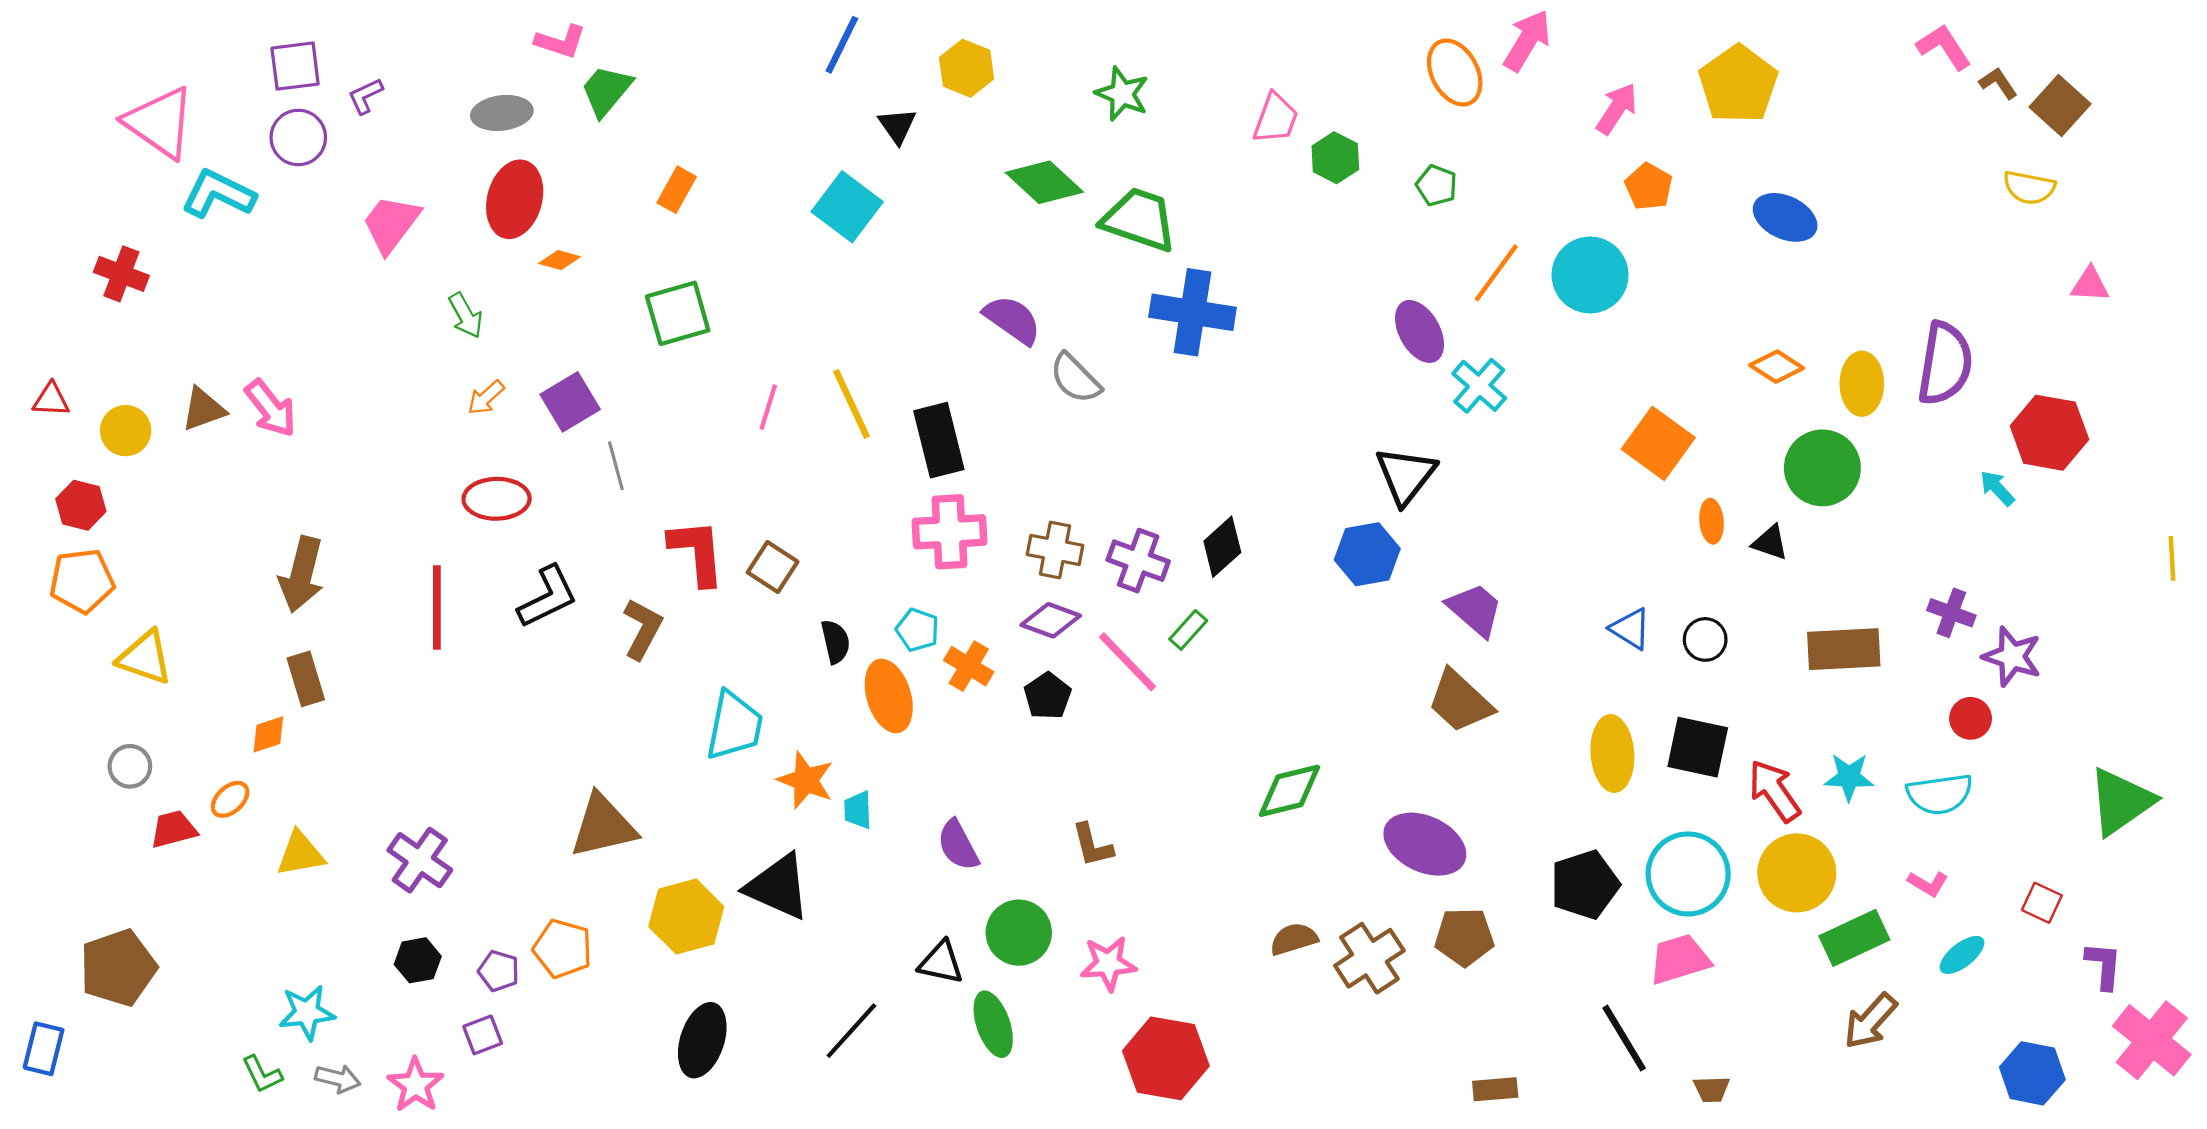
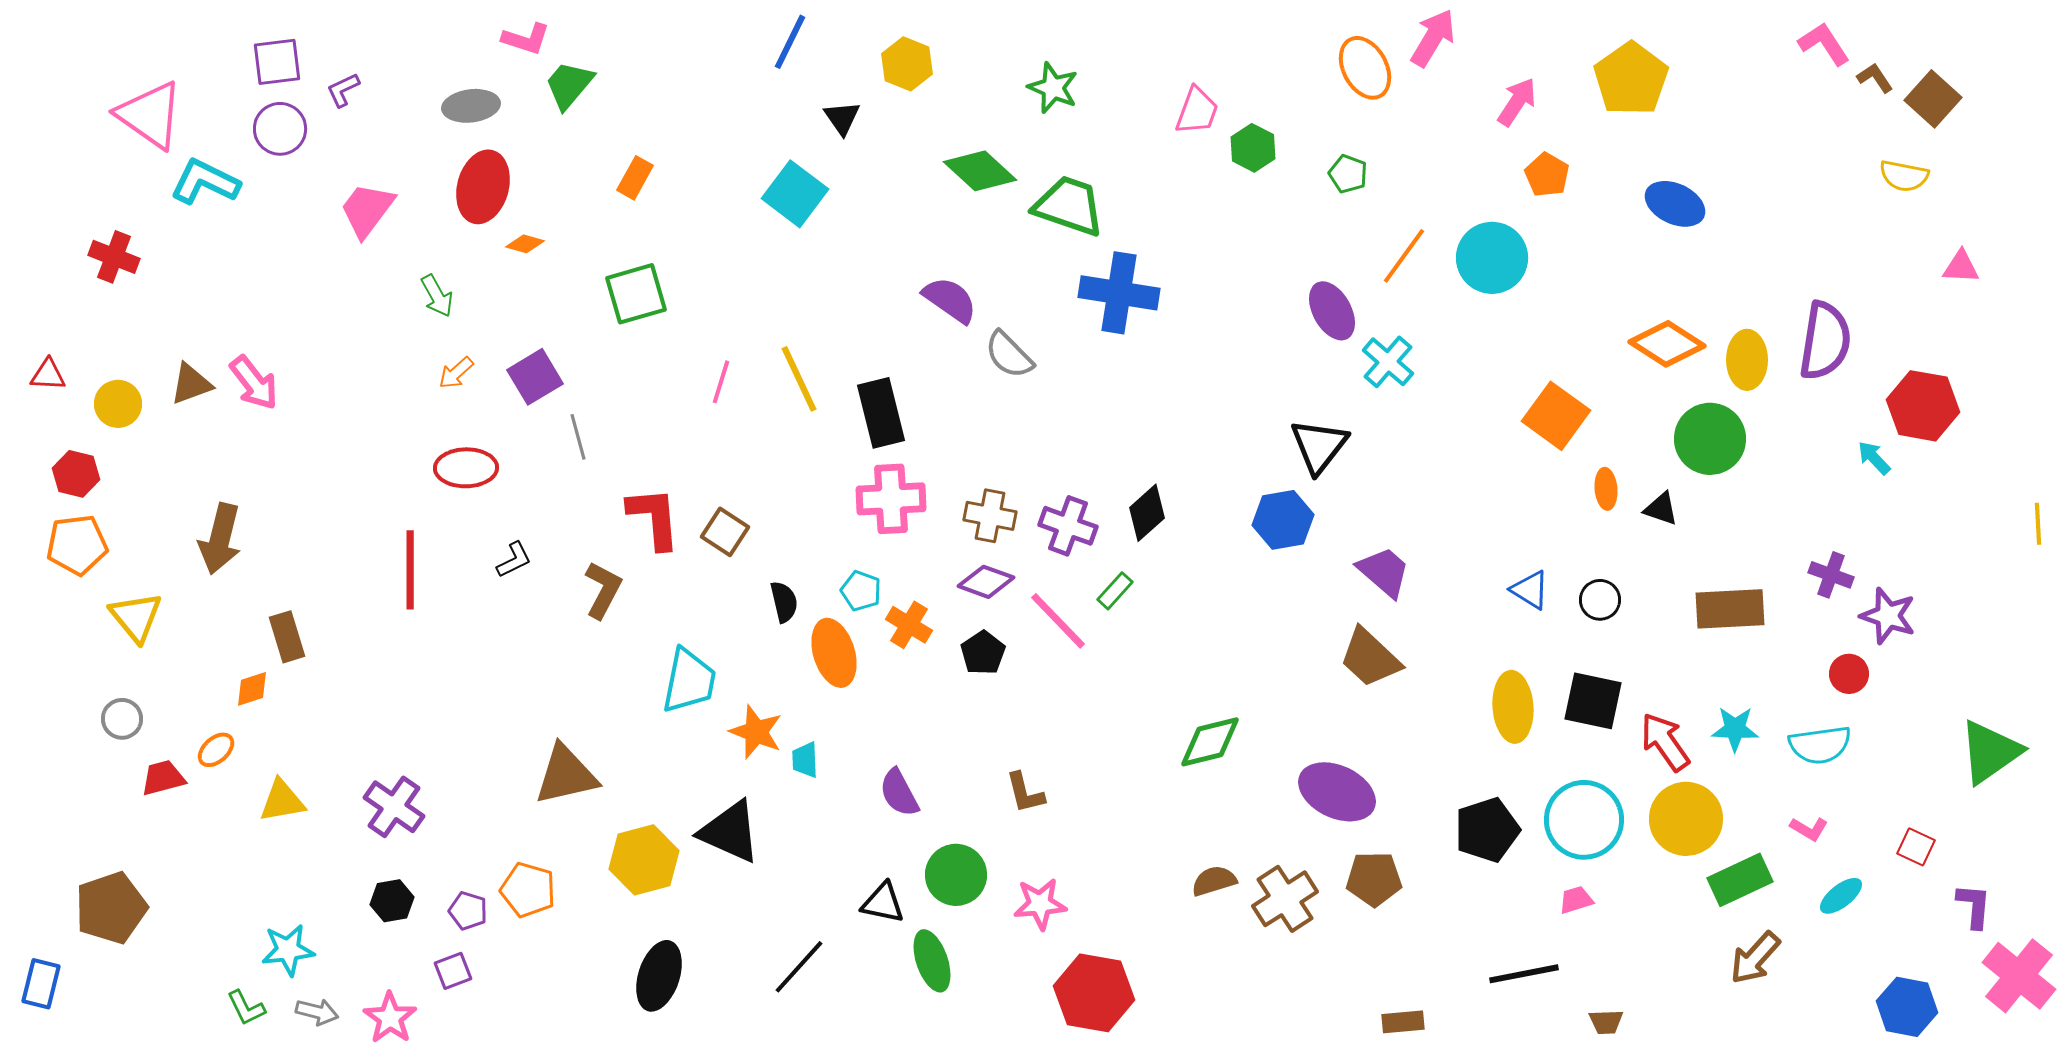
orange diamond: (1777, 367) -> (1667, 344), size x1.5
brown arrow: (301, 574) -> (220, 539), moved
black L-shape: (548, 597) -> (514, 560), size x0.6
yellow triangle: (145, 658) -> (136, 617), turned 32
pink trapezoid: (1680, 959) -> (1576, 900), size x0.6
black line: (1624, 1038) -> (1524, 974), turned -70

